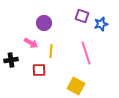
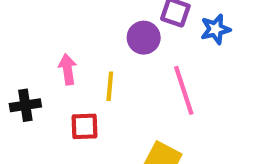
purple circle: (44, 23) -> (144, 38), moved
pink arrow: (31, 43) -> (68, 69), turned -128

